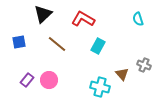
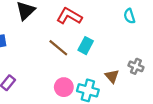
brown line: (57, 44) -> (58, 48), moved
pink circle: (49, 80) -> (64, 87), moved

